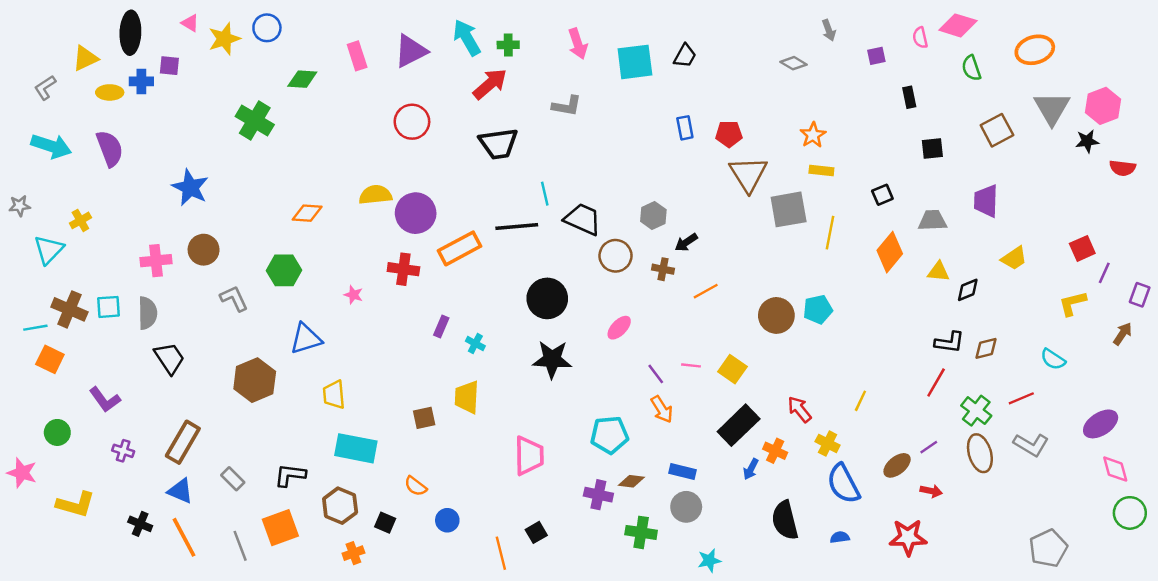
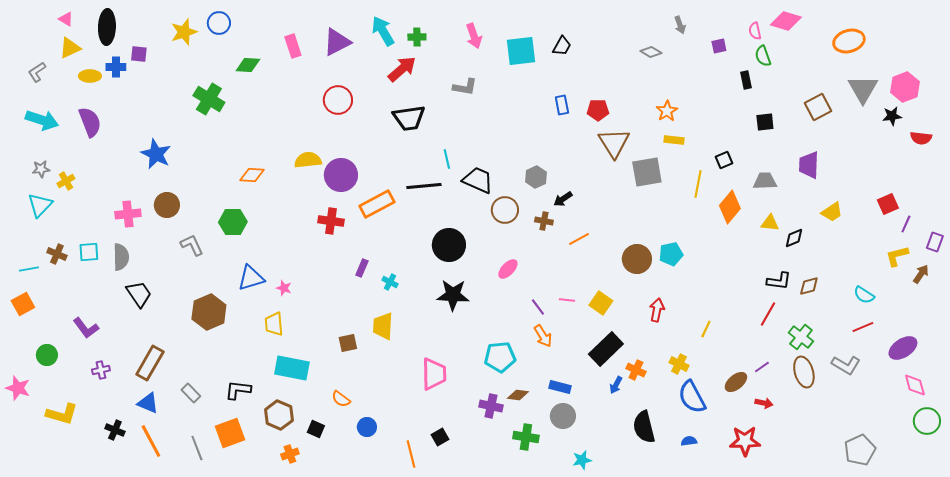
pink triangle: (190, 23) -> (66, 19), moved
green semicircle: (971, 68) -> (763, 56), moved
gray star: (19, 206) -> (41, 169), moved
yellow line: (830, 233) -> (698, 184), moved
pink star: (353, 295) -> (284, 288), moved
yellow L-shape: (1073, 303) -> (897, 256), moved
brown cross: (69, 309) -> (57, 254), size x0.7
orange square: (50, 359) -> (23, 304), moved, turned 35
red line: (1021, 398) -> (863, 327), moved
red arrow: (800, 409) -> (657, 310), moved, turned 50
purple cross: (123, 451) -> (101, 370), turned -30

